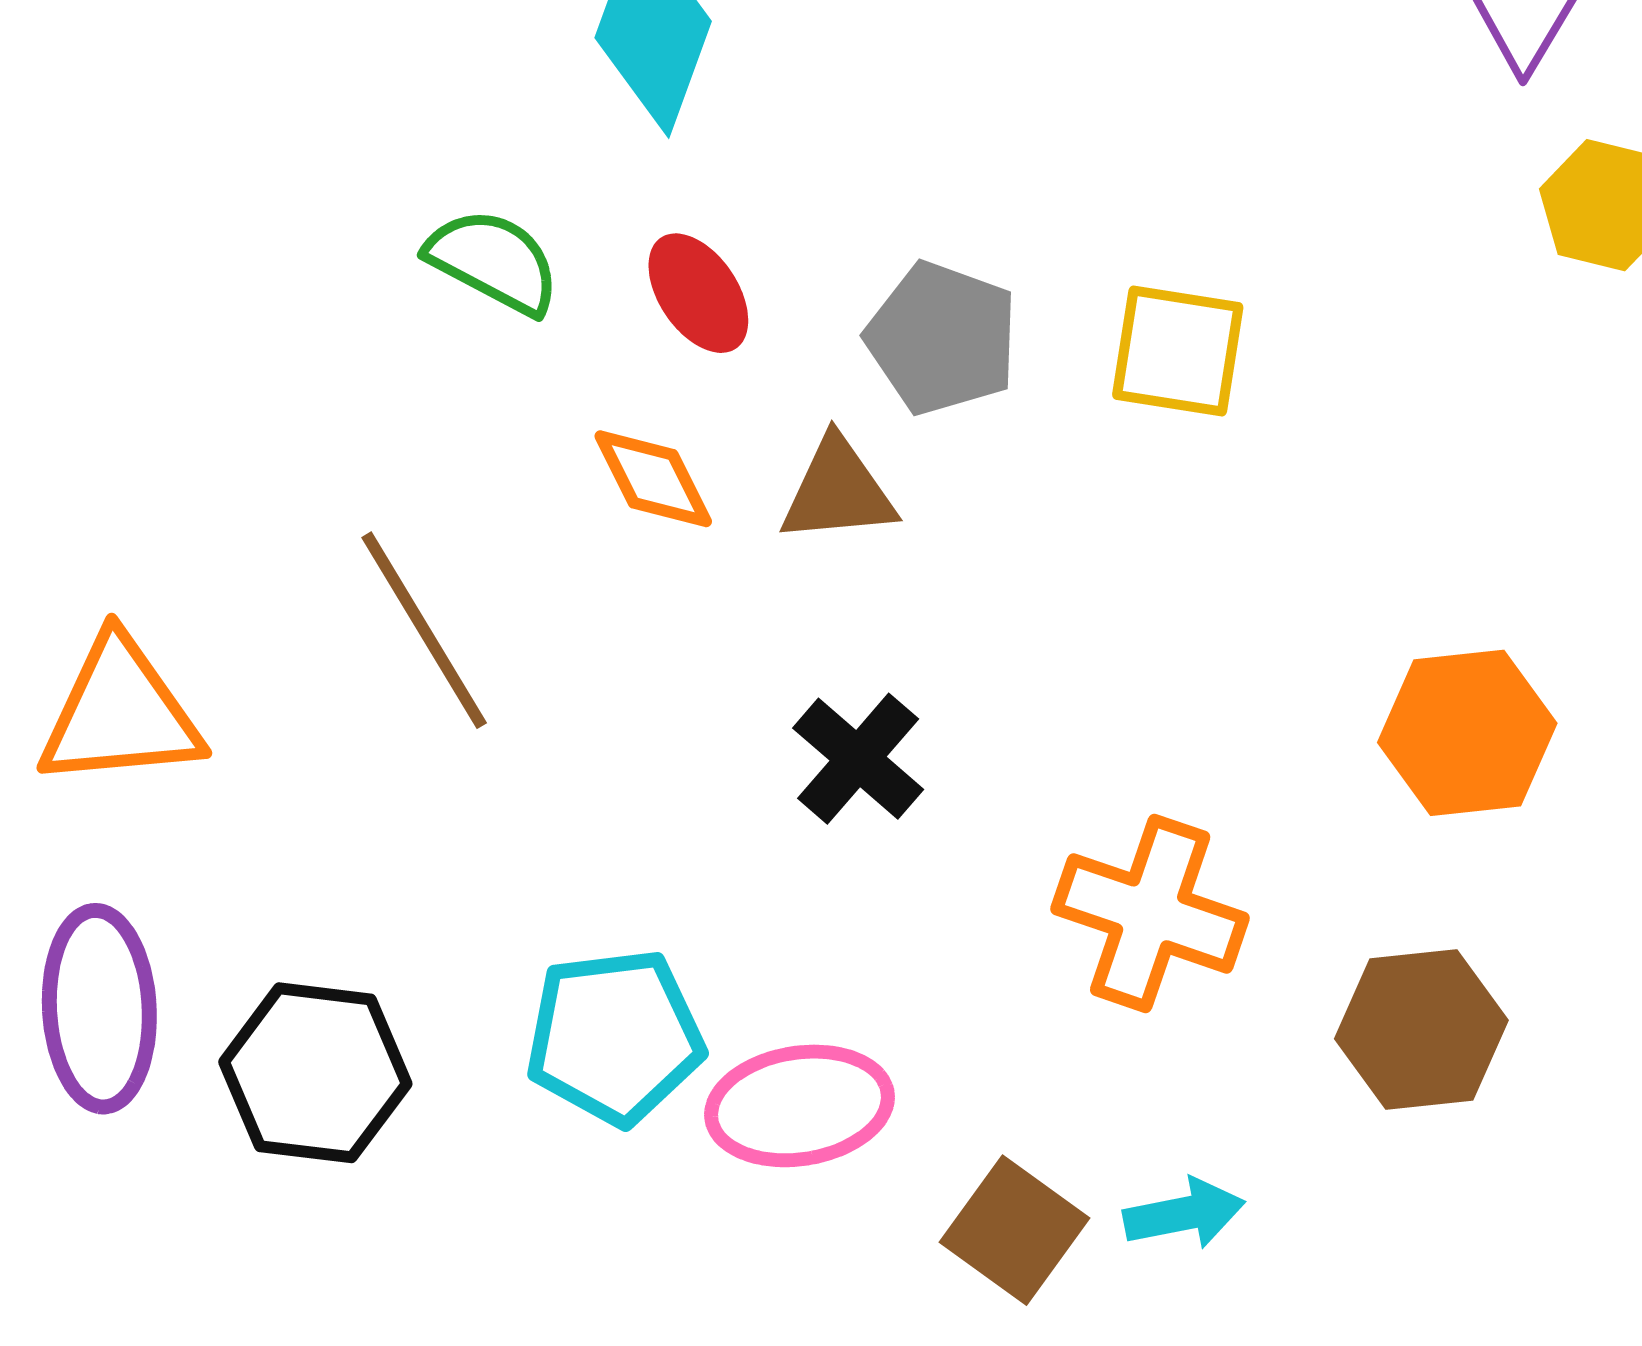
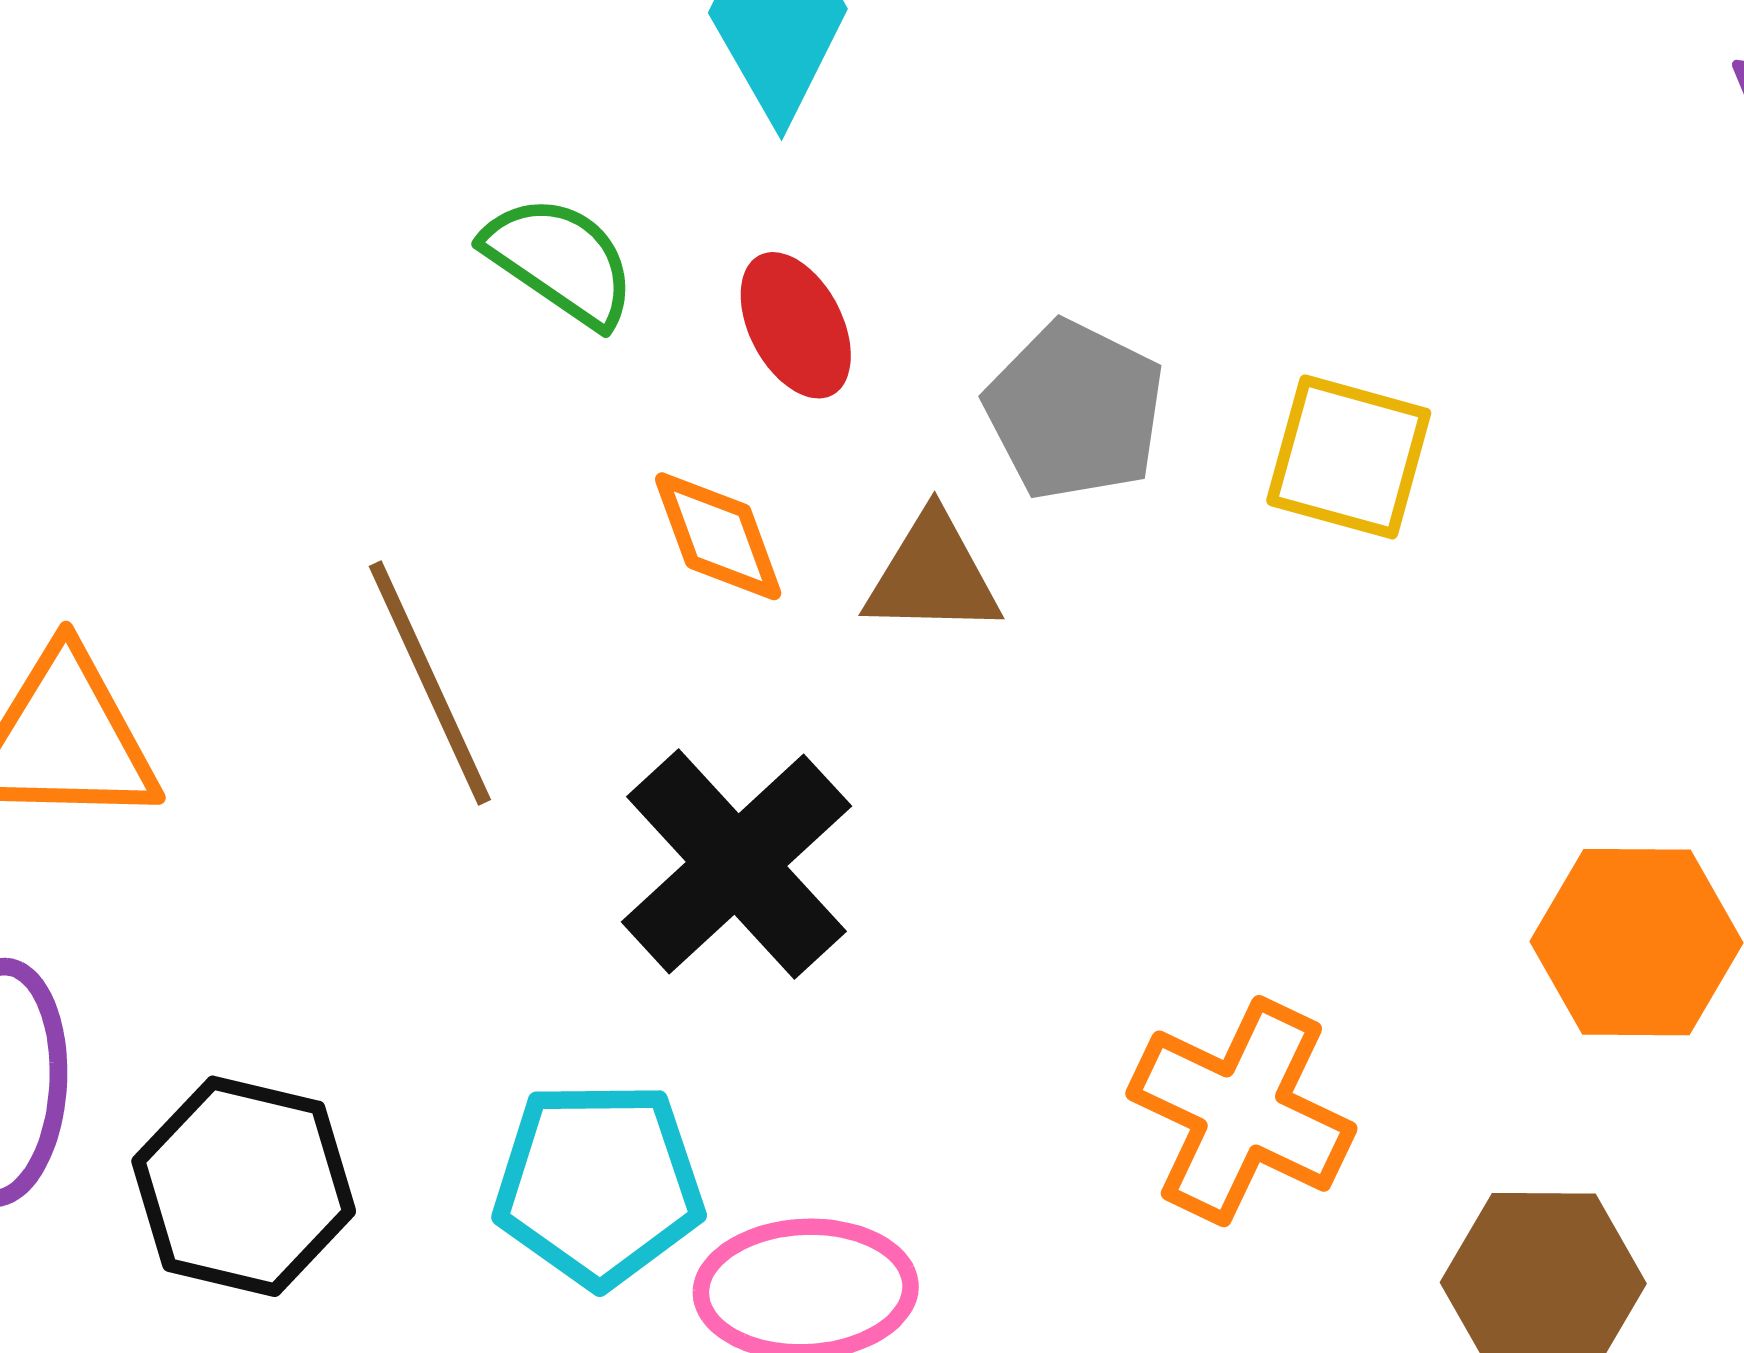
black cross: (858, 759) -> (736, 864), moved, size x1.5

